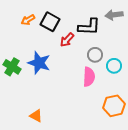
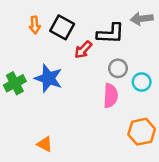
orange arrow: (28, 20) -> (35, 25), turned -64
green cross: (12, 67) -> (15, 83), turned 30

